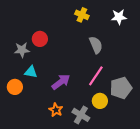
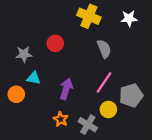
yellow cross: (82, 15) -> (89, 16), size x1.5
red circle: (40, 39) -> (55, 43), moved
purple arrow: (61, 82) -> (66, 89), turned -36

